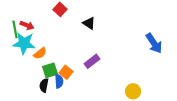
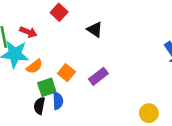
red arrow: (27, 25) -> (28, 32), moved
orange square: (66, 72) -> (66, 73), moved

